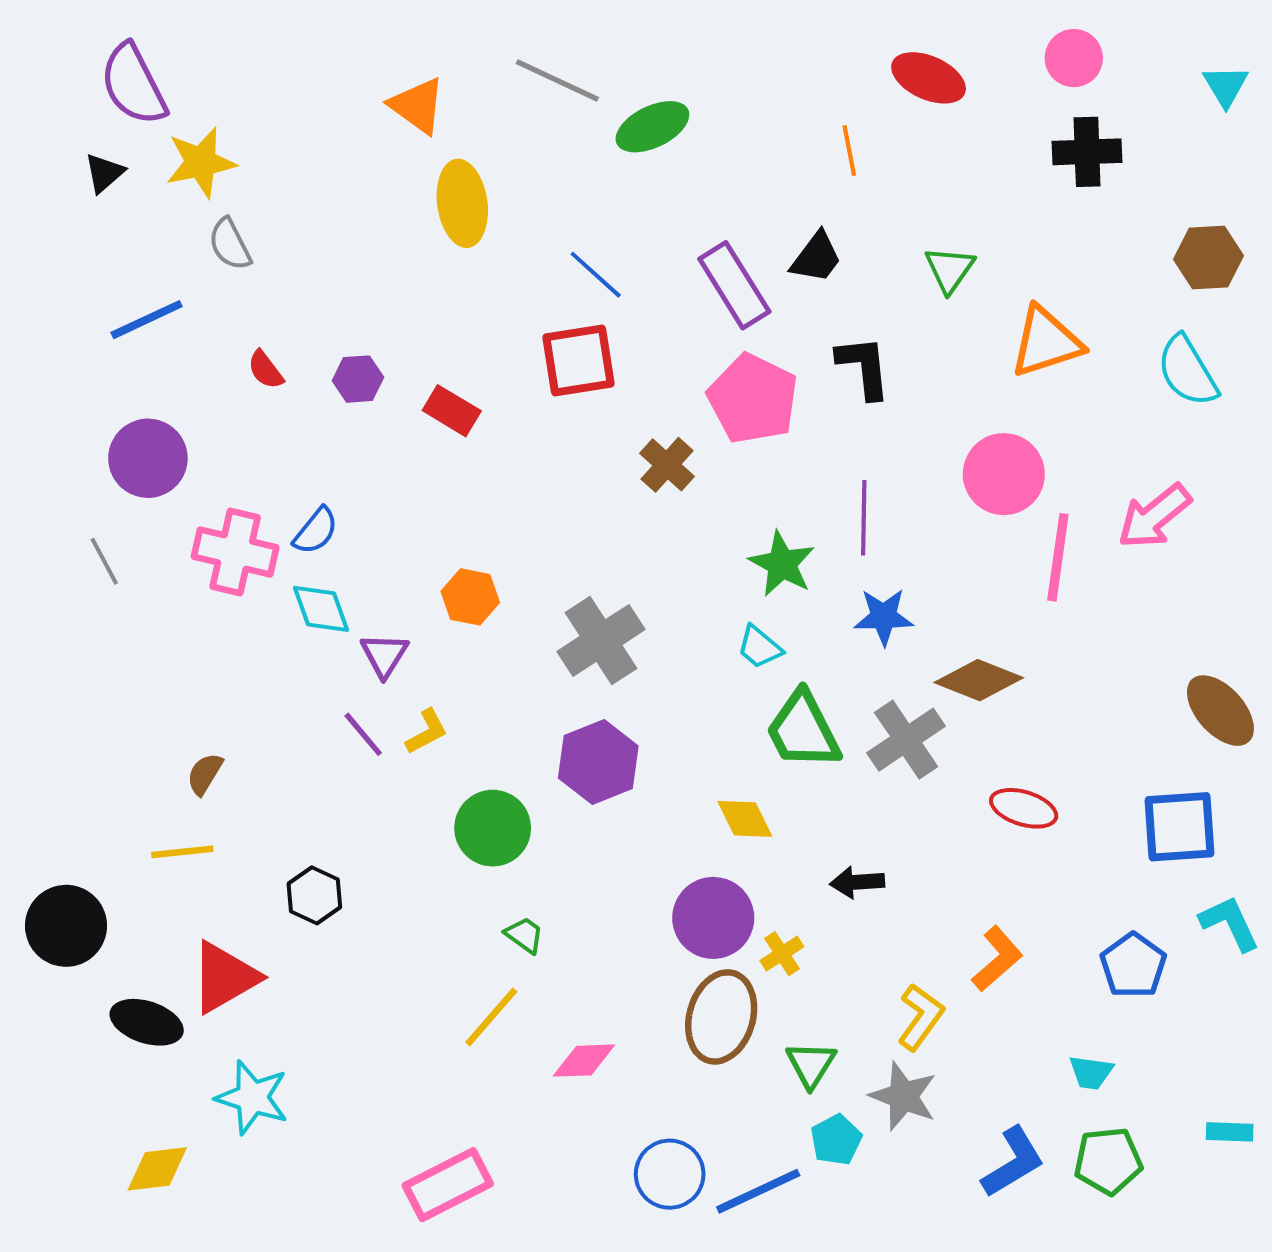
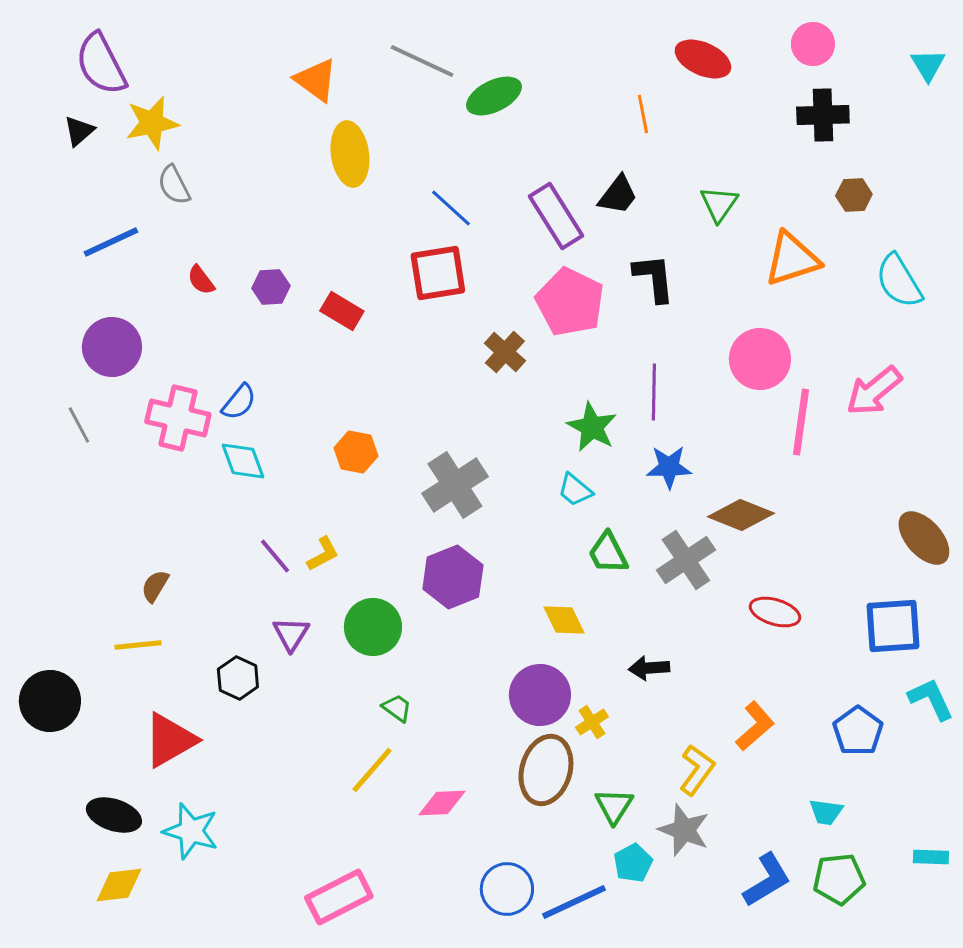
brown hexagon: (1209, 257) -> (854, 195), moved, size x0.7
purple triangle: (384, 655) -> (291, 634), moved
green trapezoid: (803, 730) -> (608, 553), size x0.7
black ellipse: (147, 1022) -> (114, 815), moved

